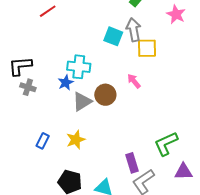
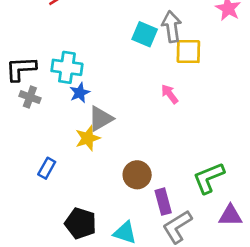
cyan cross: (79, 67) -> (67, 67), moved
brown circle: (105, 95) -> (137, 175), moved
yellow star: (76, 140) -> (88, 138), moved

